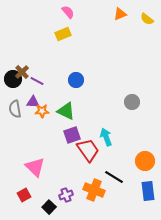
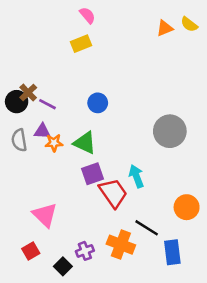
orange triangle: (120, 14) -> (165, 28), moved
gray circle: (132, 102) -> (170, 131), size x1.6
blue rectangle: (148, 191) -> (172, 252), moved

